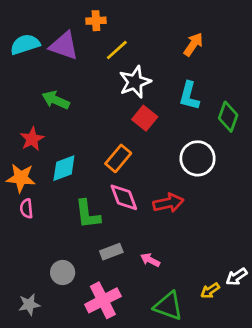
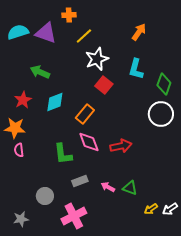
white circle: (198, 158) -> (161, 114), moved
cyan diamond: (64, 168) -> (55, 102), moved
white arrow: (236, 277) -> (170, 209), moved
green triangle: (168, 306) -> (130, 188), moved, size x0.7

